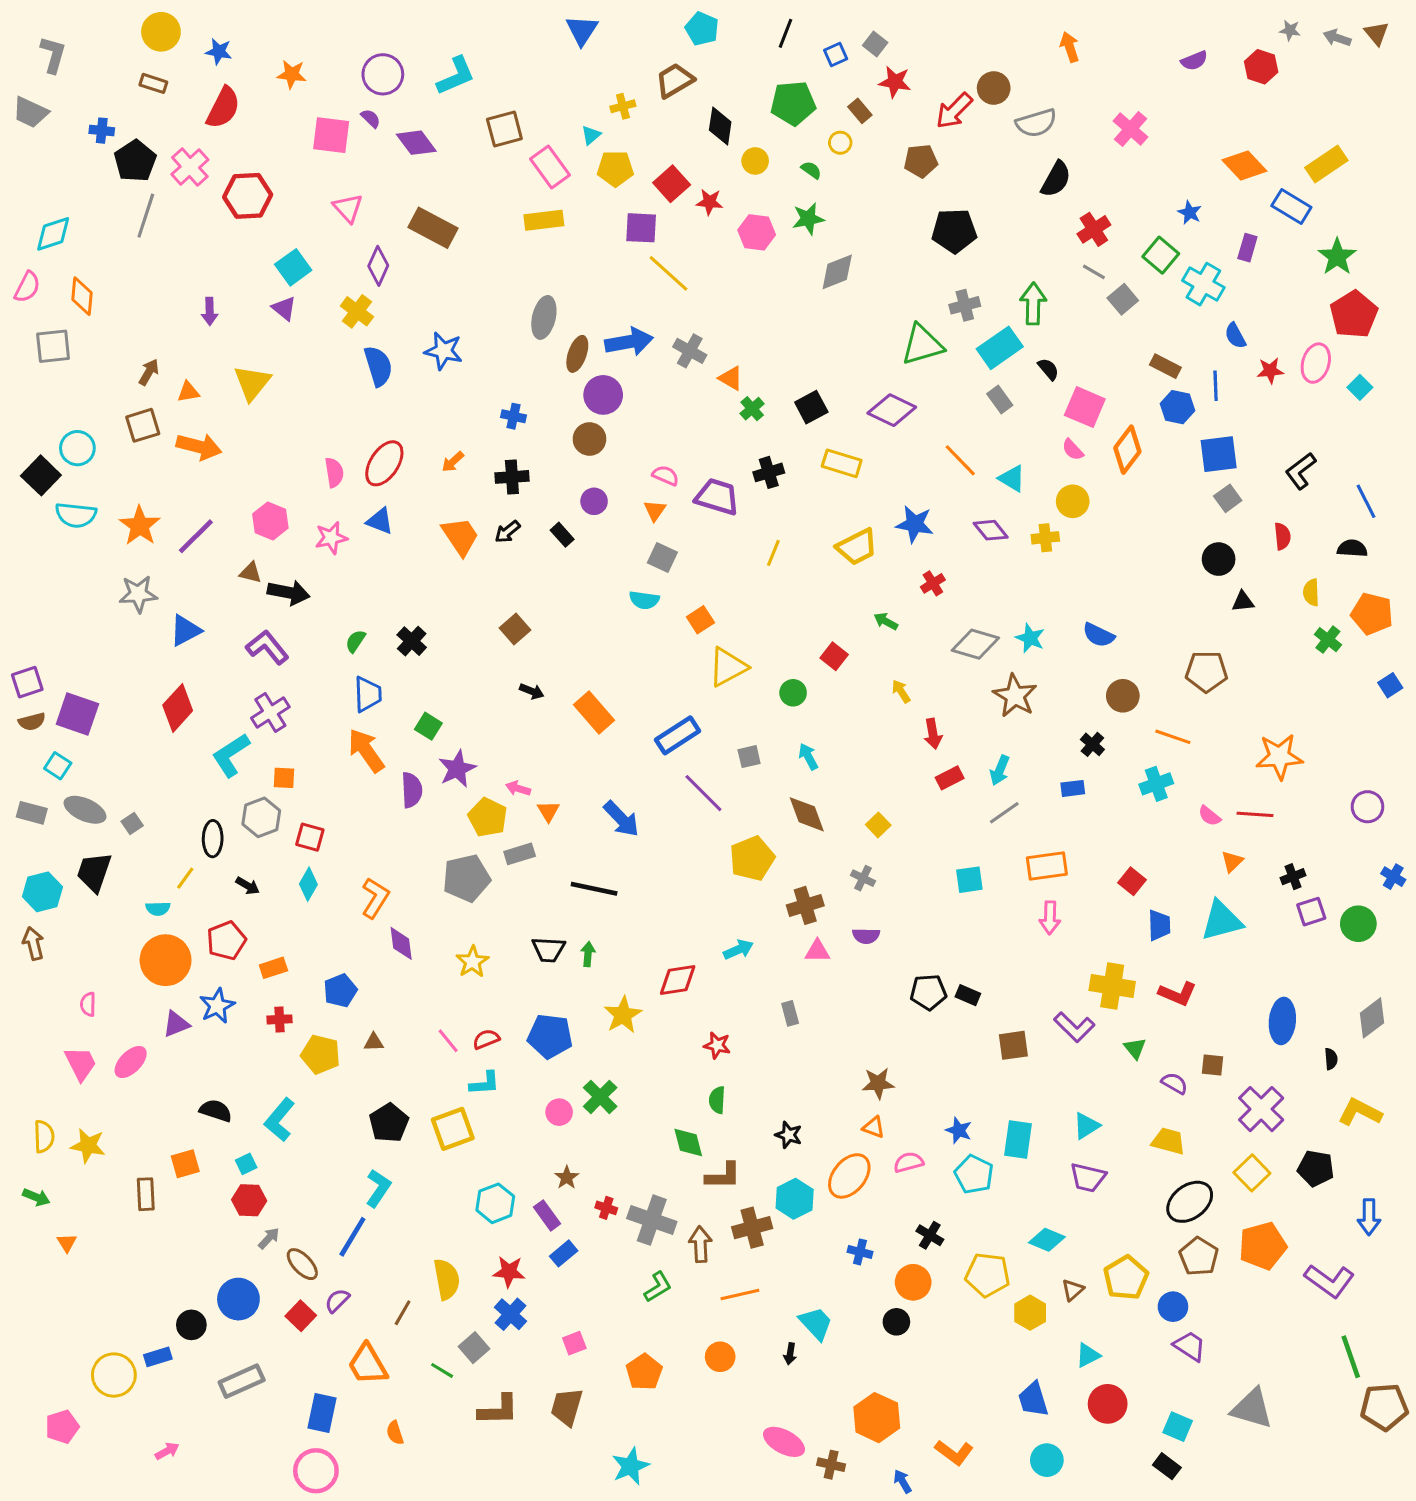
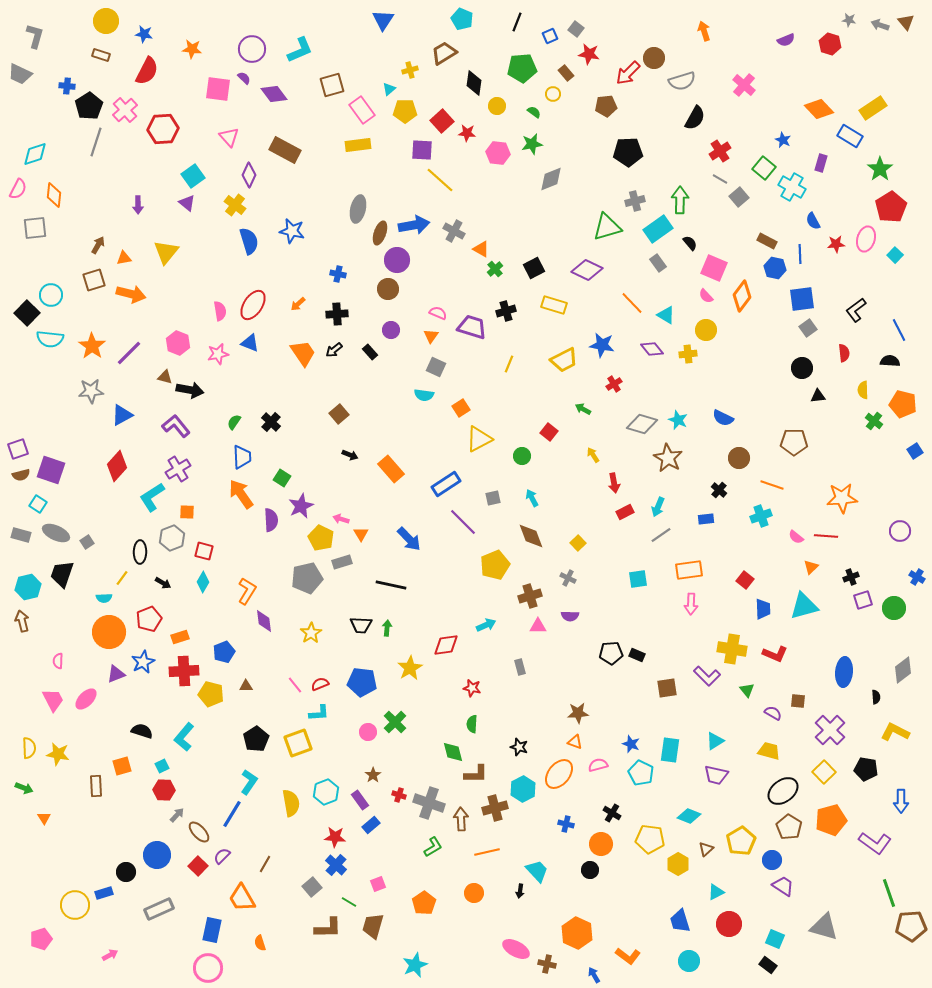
red cross: (280, 1019) -> (184, 671), size x1.8
yellow semicircle: (447, 1279) -> (291, 803), moved
green line: (442, 1370) -> (349, 902), moved

